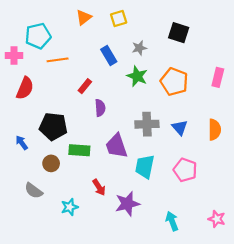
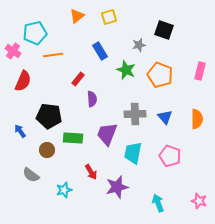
gray star: (139, 48) -> (139, 45), moved
pink cross: (14, 56) -> (13, 51), turned 35
purple trapezoid: (116, 146) -> (107, 134), turned 40

